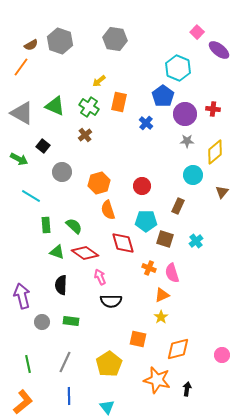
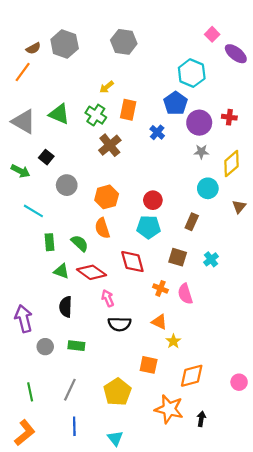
brown cross: (85, 135) -> (110, 145), moved, size x1.5
orange semicircle: (108, 210) -> (102, 228), moved
cyan pentagon: (146, 221) -> (149, 227), moved
orange triangle: (162, 295) -> (159, 322), moved, turned 49

